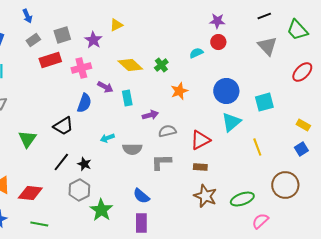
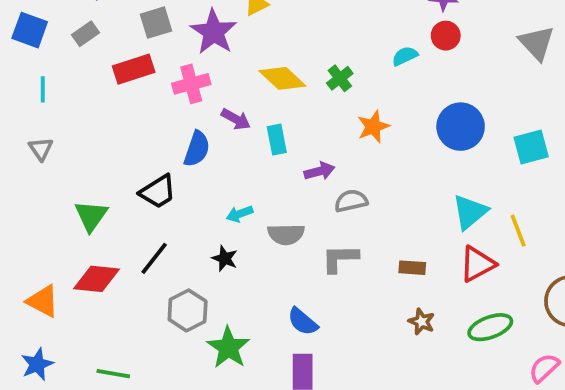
gray rectangle: (33, 40) -> (85, 34), moved
purple star: (93, 40) -> (214, 32), size x1.4
cyan triangle: (231, 122) -> (470, 212), moved
red triangle: (200, 140) -> (477, 264), moved
black star: (84, 164) -> (225, 258), moved
red diamond: (30, 193) -> (97, 279), moved
brown star: (205, 196) -> (422, 322), size x0.6
pink semicircle: (260, 221) -> (544, 368), moved

